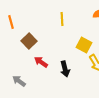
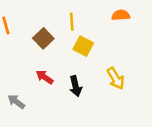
brown square: (29, 41) -> (43, 38), moved
yellow square: (84, 45) -> (83, 46), moved

